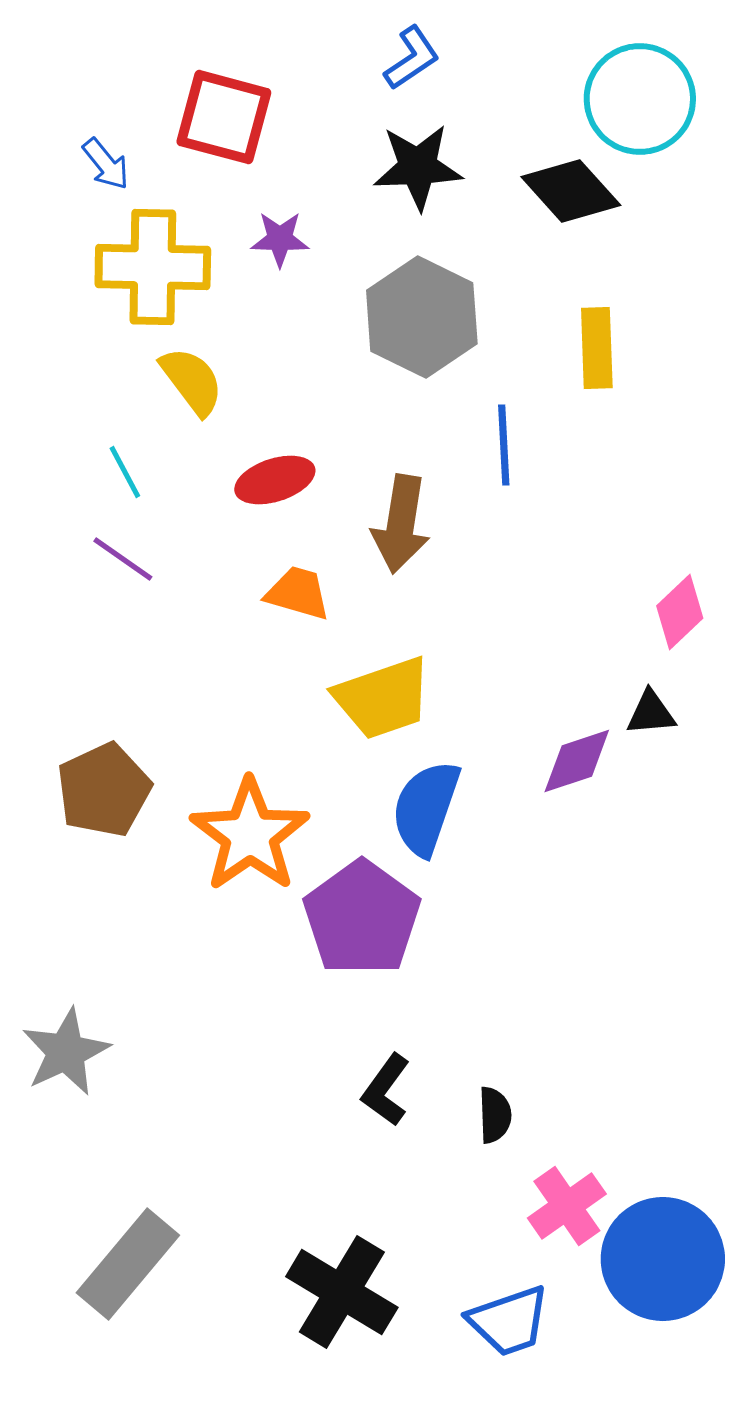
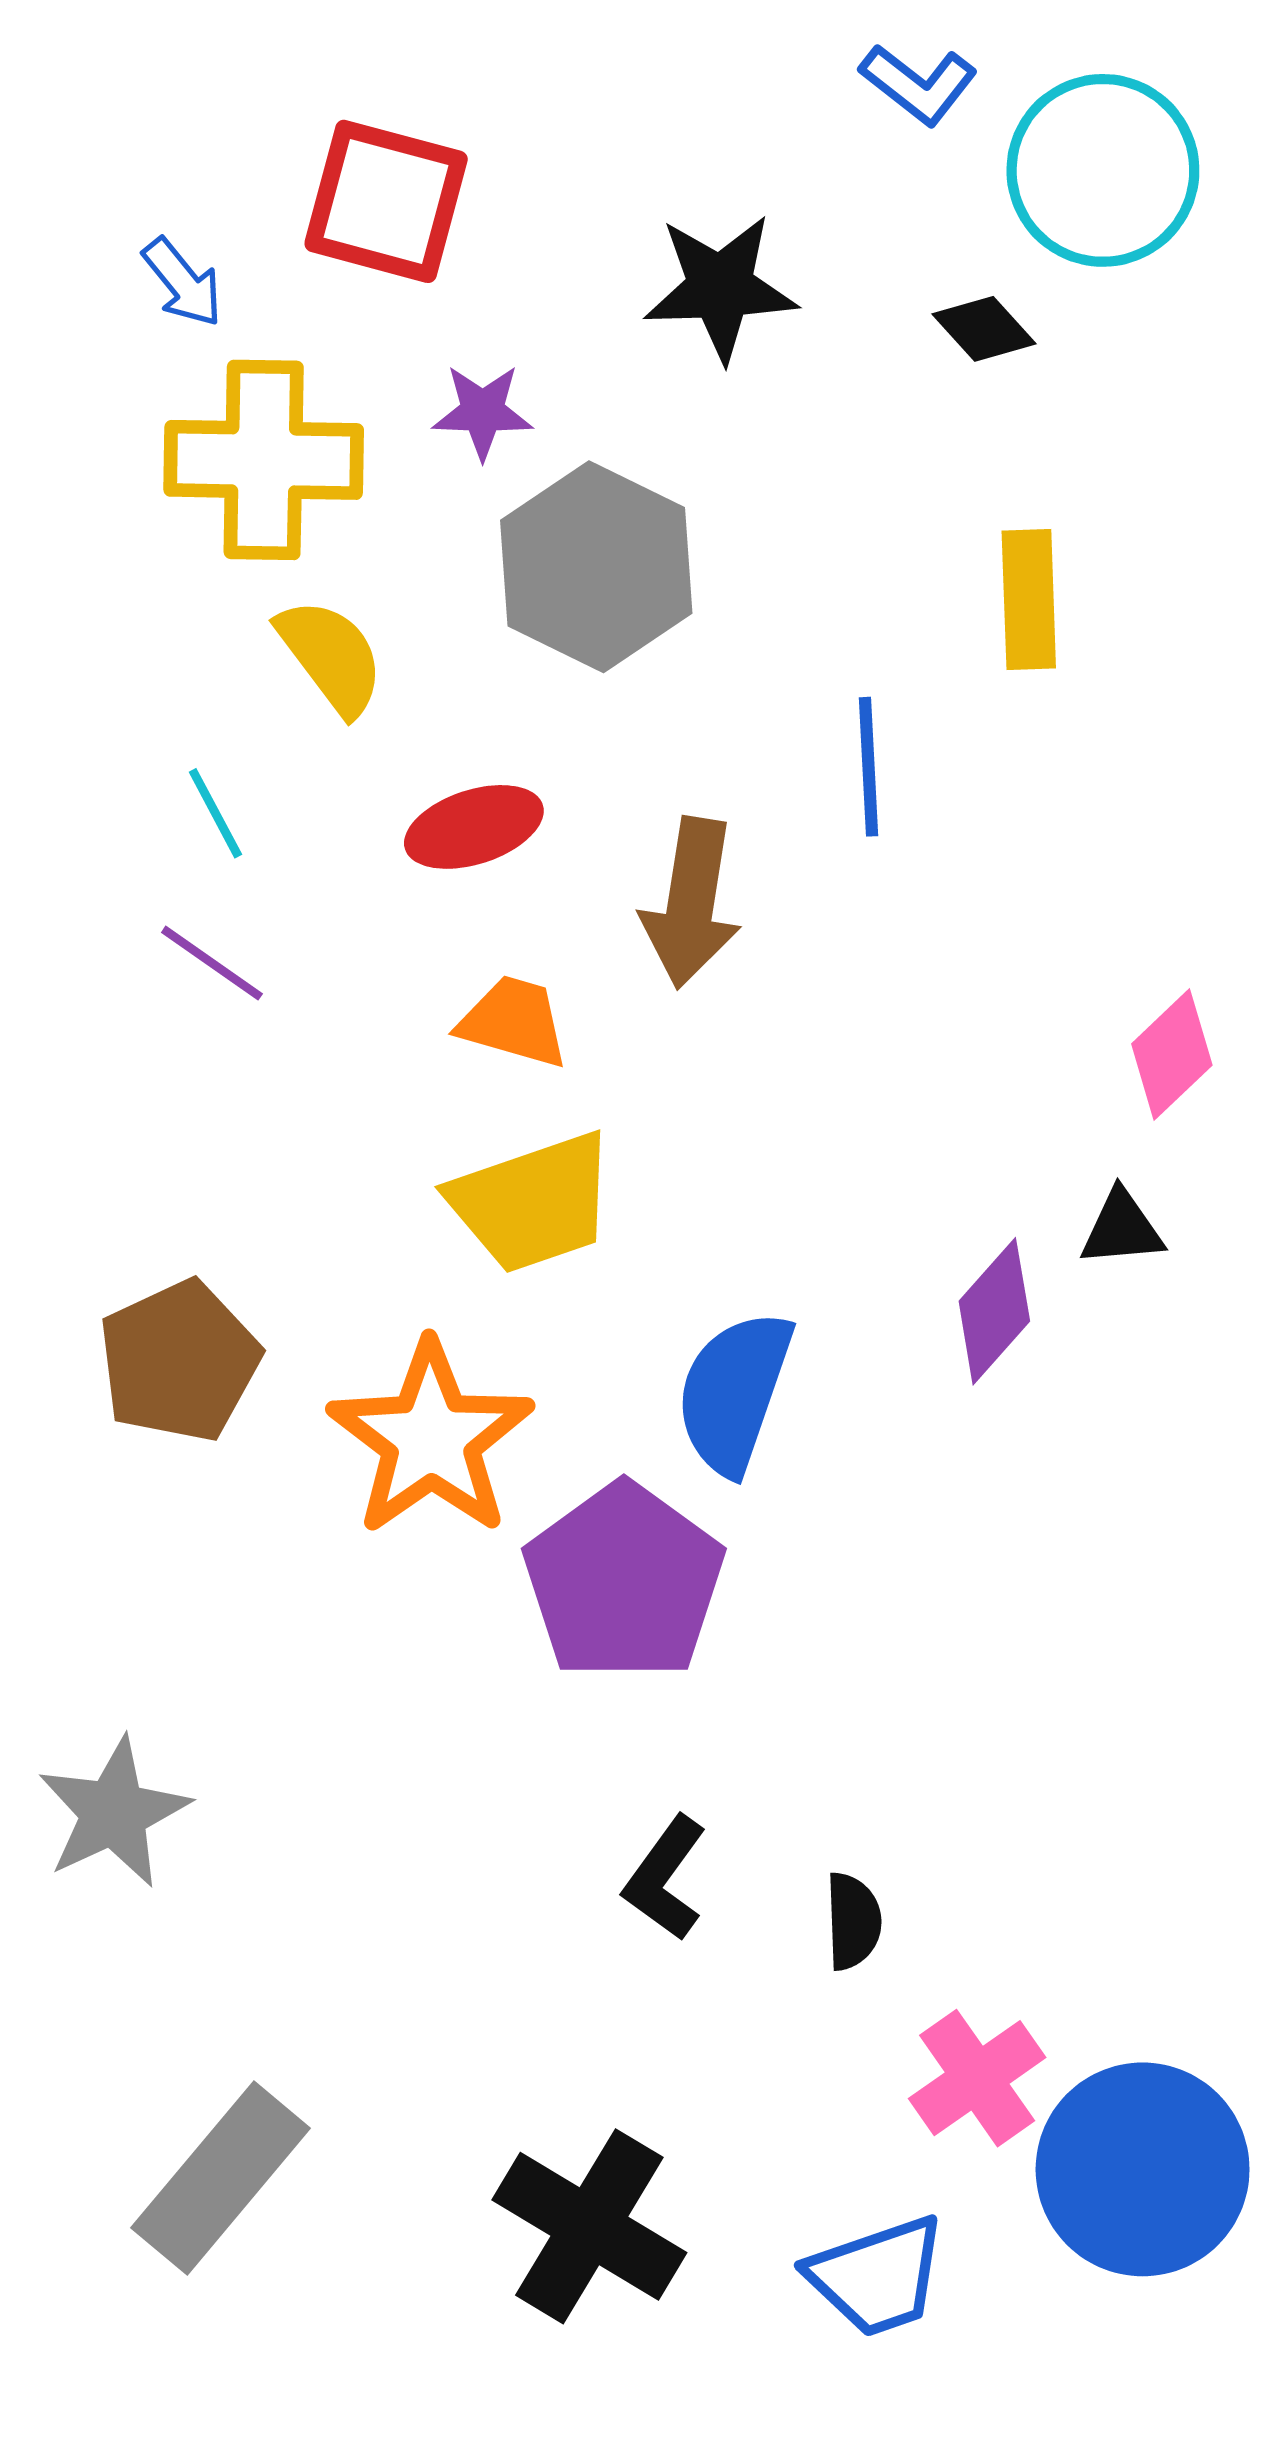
blue L-shape: (412, 58) -> (919, 84), moved, turned 72
black diamond: (571, 191) -> (984, 329), size x0.6
gray hexagon: (422, 317) -> (596, 567), moved
yellow trapezoid: (383, 698) -> (532, 1203), moved
purple diamond: (577, 761) -> (994, 1311), turned -30

